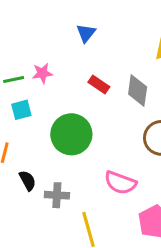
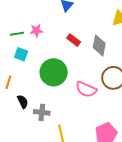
cyan square: (21, 110) -> (21, 54), turned 32
pink semicircle: (120, 183) -> (86, 89), moved

